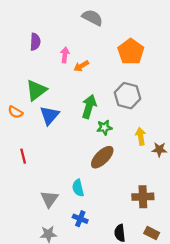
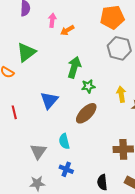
orange pentagon: (131, 52) -> (112, 17), turned 30
gray hexagon: (127, 96) -> (119, 48), moved
blue triangle: (49, 115) -> (49, 100), moved

